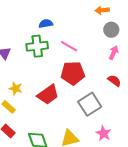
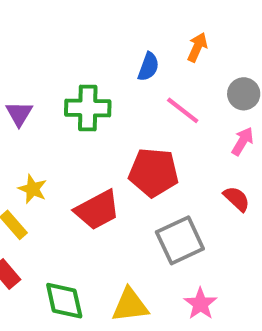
orange arrow: (102, 10) -> (197, 47), moved, turned 112
blue semicircle: (46, 24) -> (148, 67), moved, turned 112
pink line: (69, 46) -> (183, 110), moved

